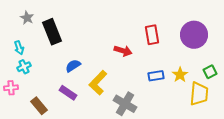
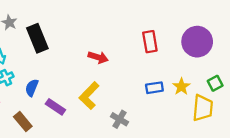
red arrow: (123, 51) -> (98, 57), moved
blue semicircle: (73, 66) -> (32, 88), moved, turned -35
gray cross: (125, 104) -> (120, 119), size x0.7

